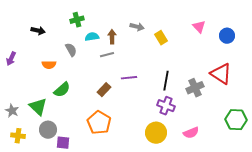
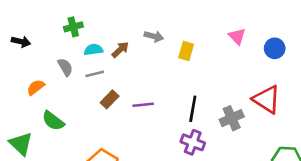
brown arrow: (112, 37) -> (120, 50), turned 48
yellow rectangle: (161, 38) -> (186, 51), turned 48
gray line: (107, 55) -> (95, 74), moved
orange semicircle: (49, 65) -> (36, 87), turned 144
green semicircle: (62, 90) -> (53, 121), turned 78
brown rectangle: (104, 90) -> (110, 99), moved

